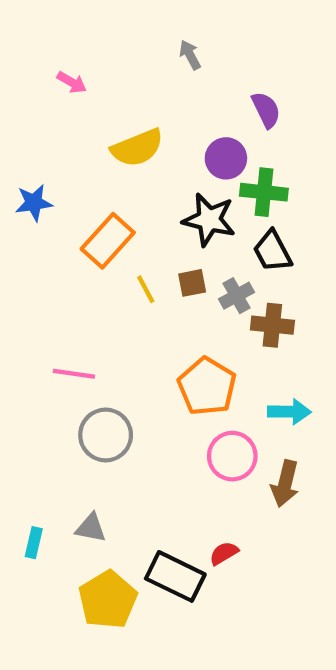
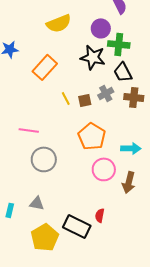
brown square: (192, 283) -> (85, 100), moved
yellow line: (146, 289) -> (66, 98), moved
brown cross: (272, 325) -> (134, 97), moved
red semicircle: (224, 553) -> (100, 215), turned -48

